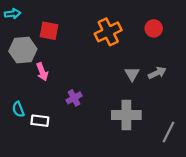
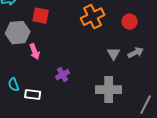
red circle: (154, 28) -> (130, 22), moved

